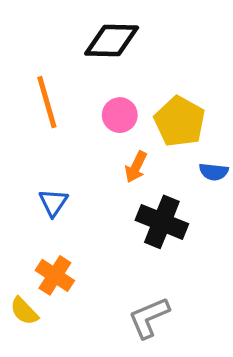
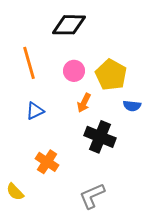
blue triangle: (53, 203) -> (35, 111), moved, turned 30
orange cross: (55, 275) -> (47, 162), moved

